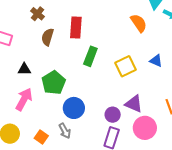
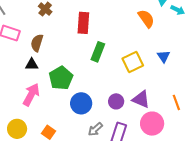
brown semicircle: (48, 37) -> (37, 43), moved
blue triangle: (156, 61) -> (163, 56), turned 32
purple circle: (113, 115) -> (116, 101), moved
gray arrow: (65, 131) -> (95, 129), moved, turned 77

